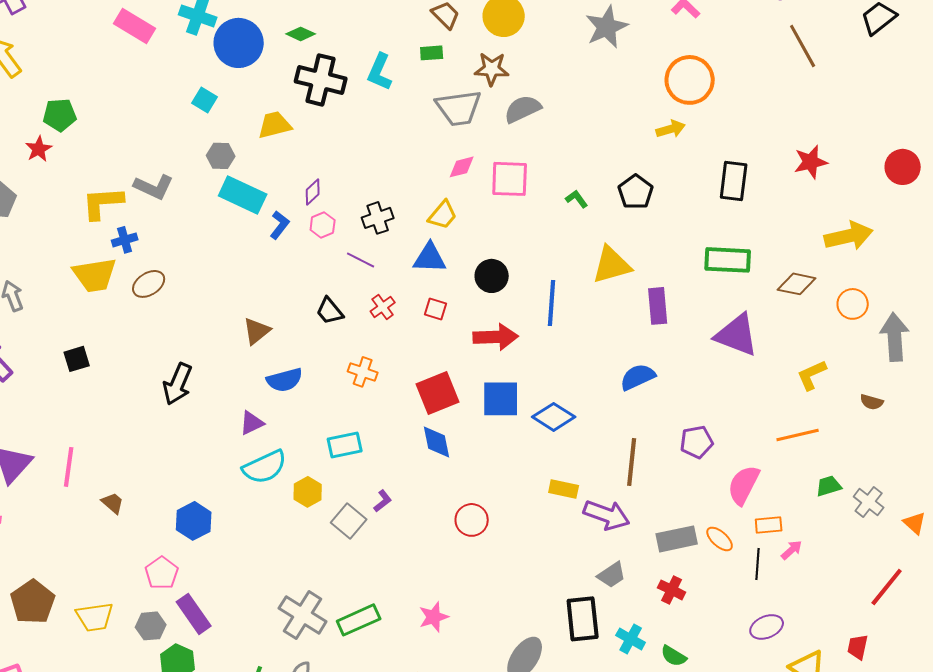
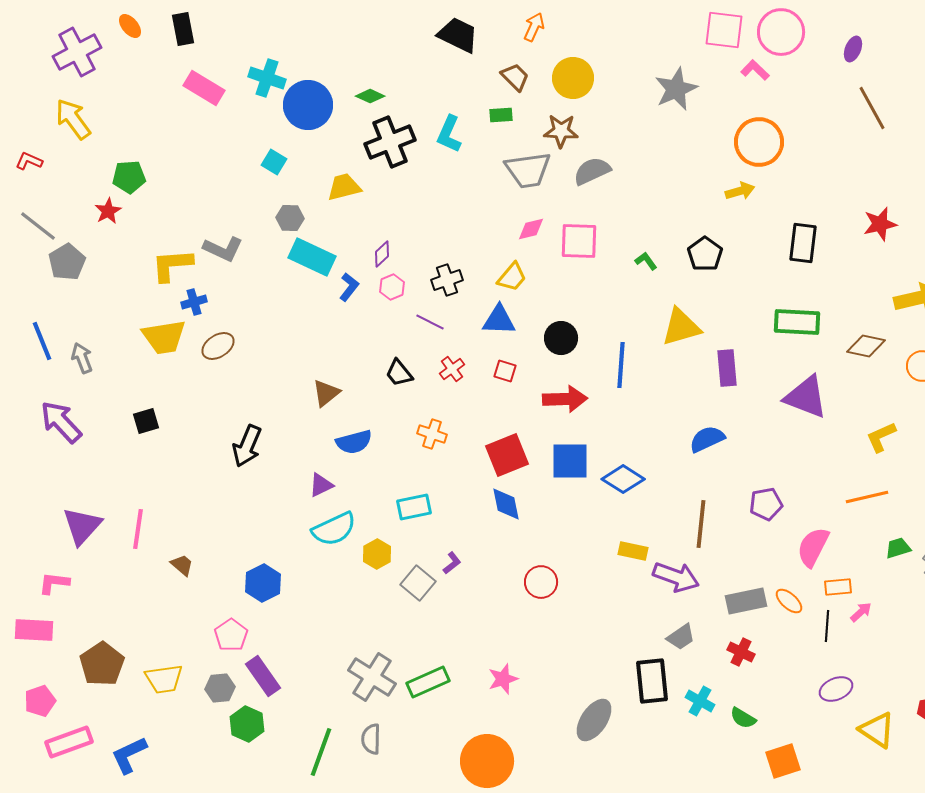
black cross: (321, 80) -> (390, 142), turned -36

